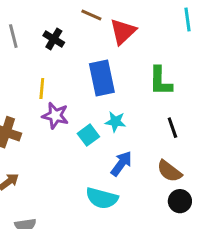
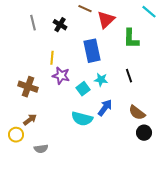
cyan line: (187, 20) -> (149, 12), turned -42
green L-shape: (160, 81) -> (131, 39), moved
black line: (172, 128) -> (129, 76), moved
cyan semicircle: (102, 198) -> (82, 119), moved

